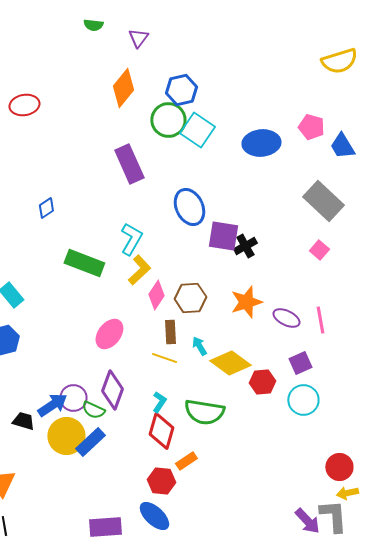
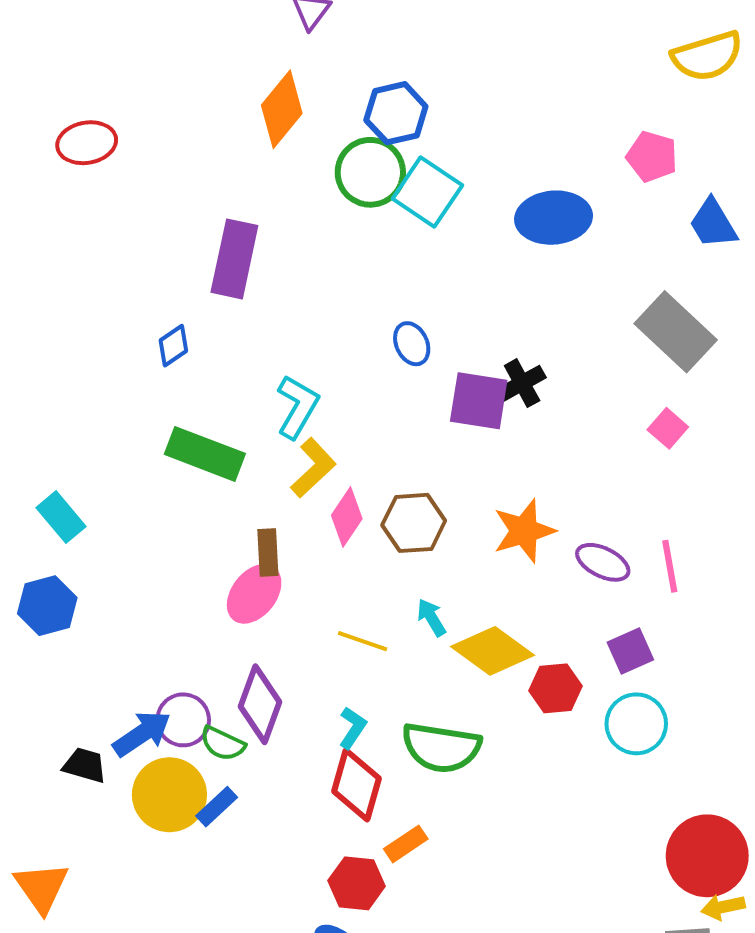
pink pentagon: (311, 127) -> (652, 157), moved
purple rectangle: (129, 164) -> (234, 259), moved, turned 36
blue ellipse: (189, 207) -> (412, 344), size x0.6
blue diamond: (46, 208) -> (173, 346), moved
black cross: (245, 246) -> (522, 383), moved
brown rectangle: (170, 332) -> (268, 552), moved
blue rectangle: (90, 442) -> (217, 807), size x0.7
red circle: (339, 467) -> (707, 856), size x1.5

